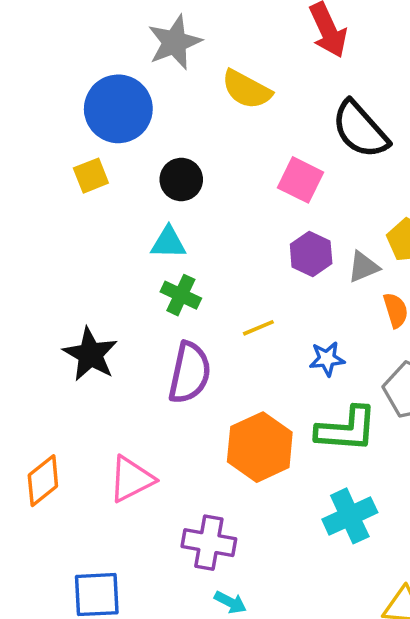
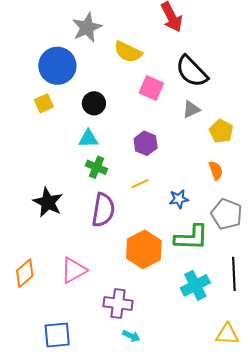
pink square: (300, 180) -> (151, 88), moved
purple hexagon: (311, 254) -> (146, 143), moved
gray triangle: (363, 267) -> (191, 109), moved

